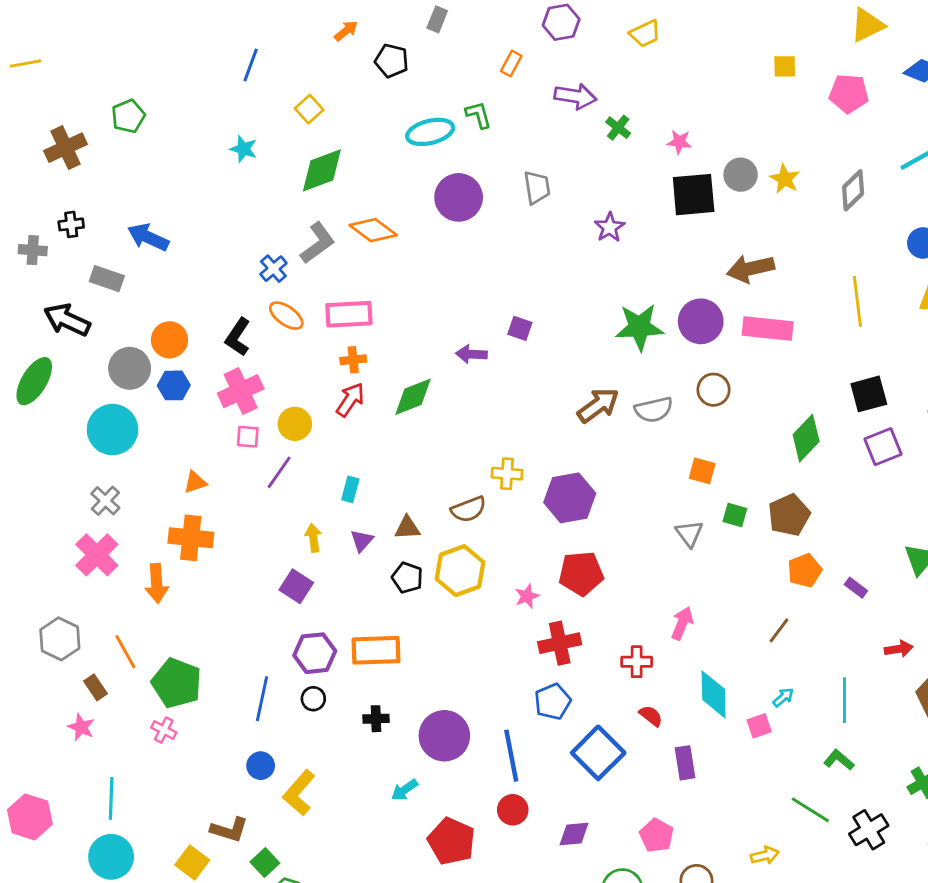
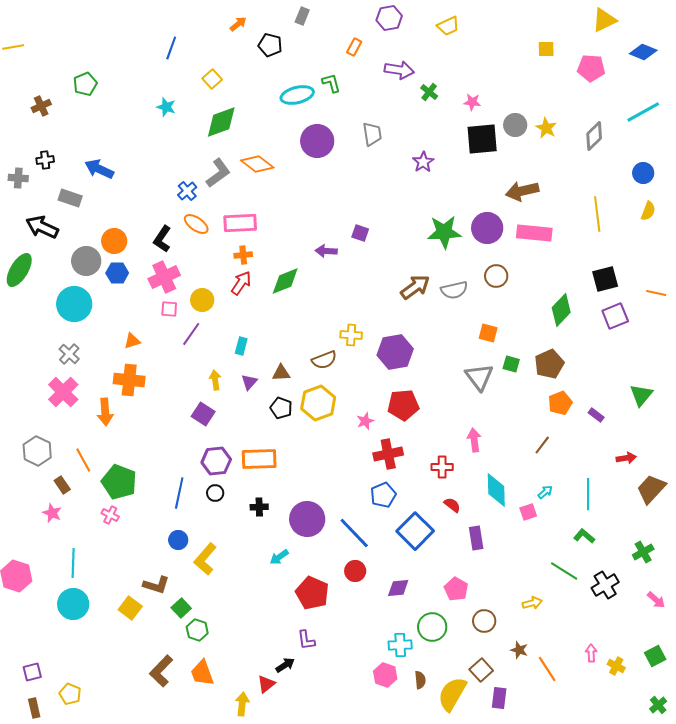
brown cross: (66, 148) -> (41, 106), size x0.7
gray triangle: (689, 534) -> (479, 377), size x1.4
pink arrow: (682, 623) -> (474, 440), turned -30
blue line: (511, 756) -> (354, 533), turned -33

